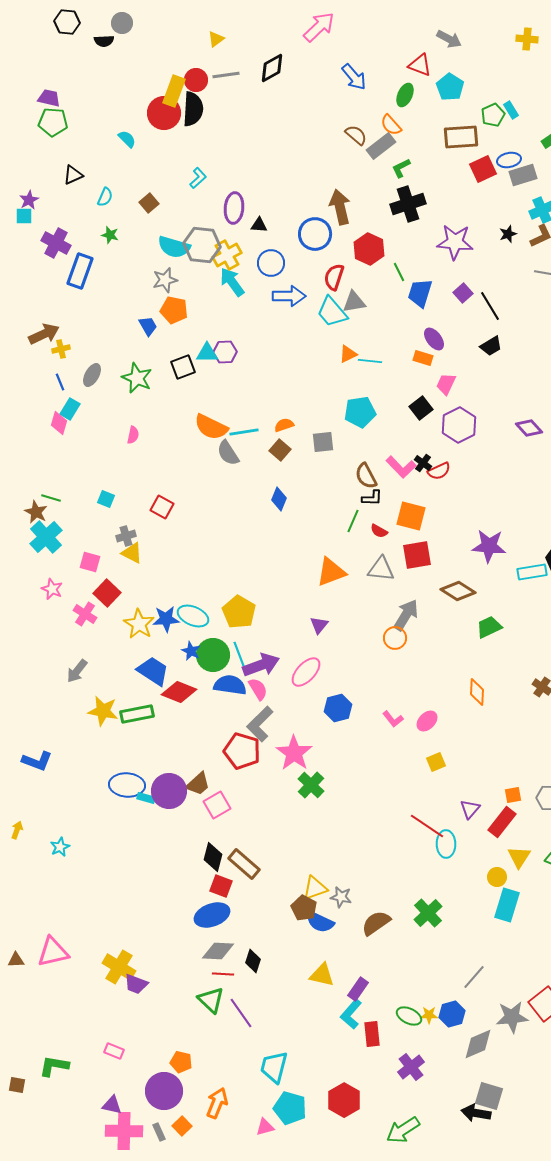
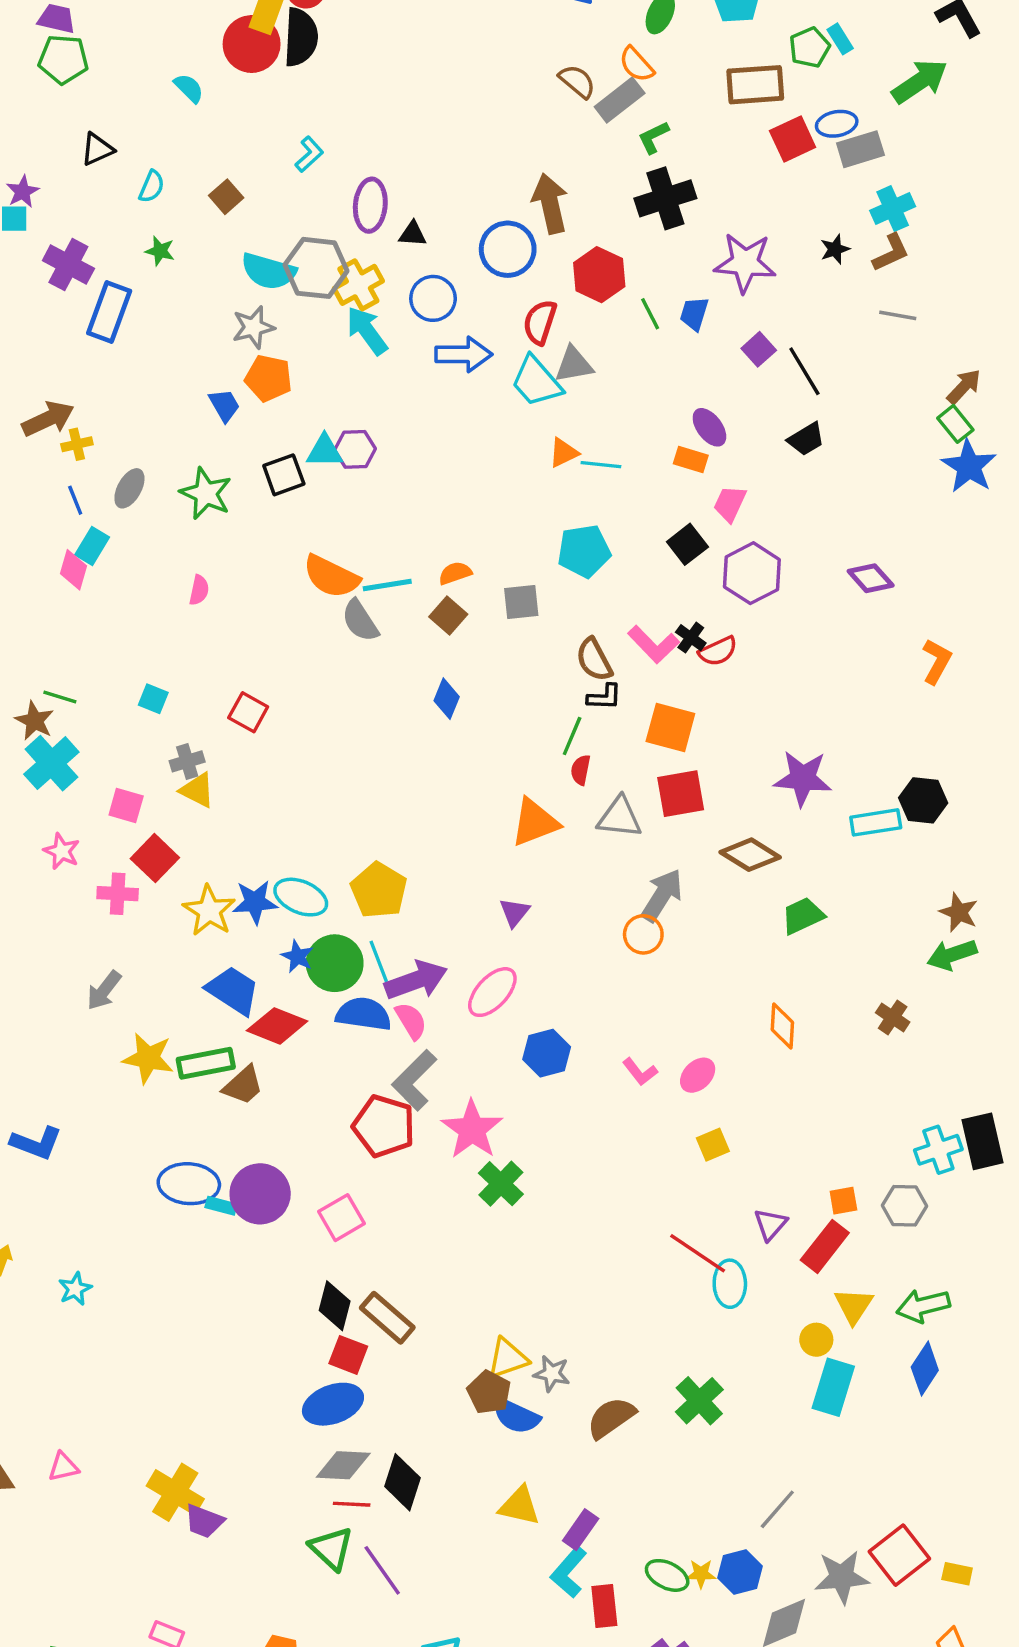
blue trapezoid: (420, 293) -> (694, 314), moved, size x0.7
red semicircle: (379, 531) -> (581, 770), moved, turned 72
pink cross: (85, 614) -> (118, 894), turned -30
brown trapezoid: (198, 784) -> (243, 1085), moved
pink triangle: (53, 952) -> (63, 1467), size x0.6
black diamond: (253, 961) -> (403, 1482), size x1.4

